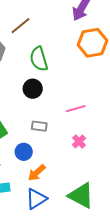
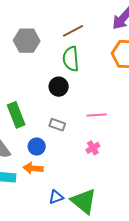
brown line: (21, 26) -> (73, 31), moved
orange arrow: (37, 173) -> (33, 168), moved, turned 36
blue triangle: (36, 199) -> (56, 197), moved, size x0.7

